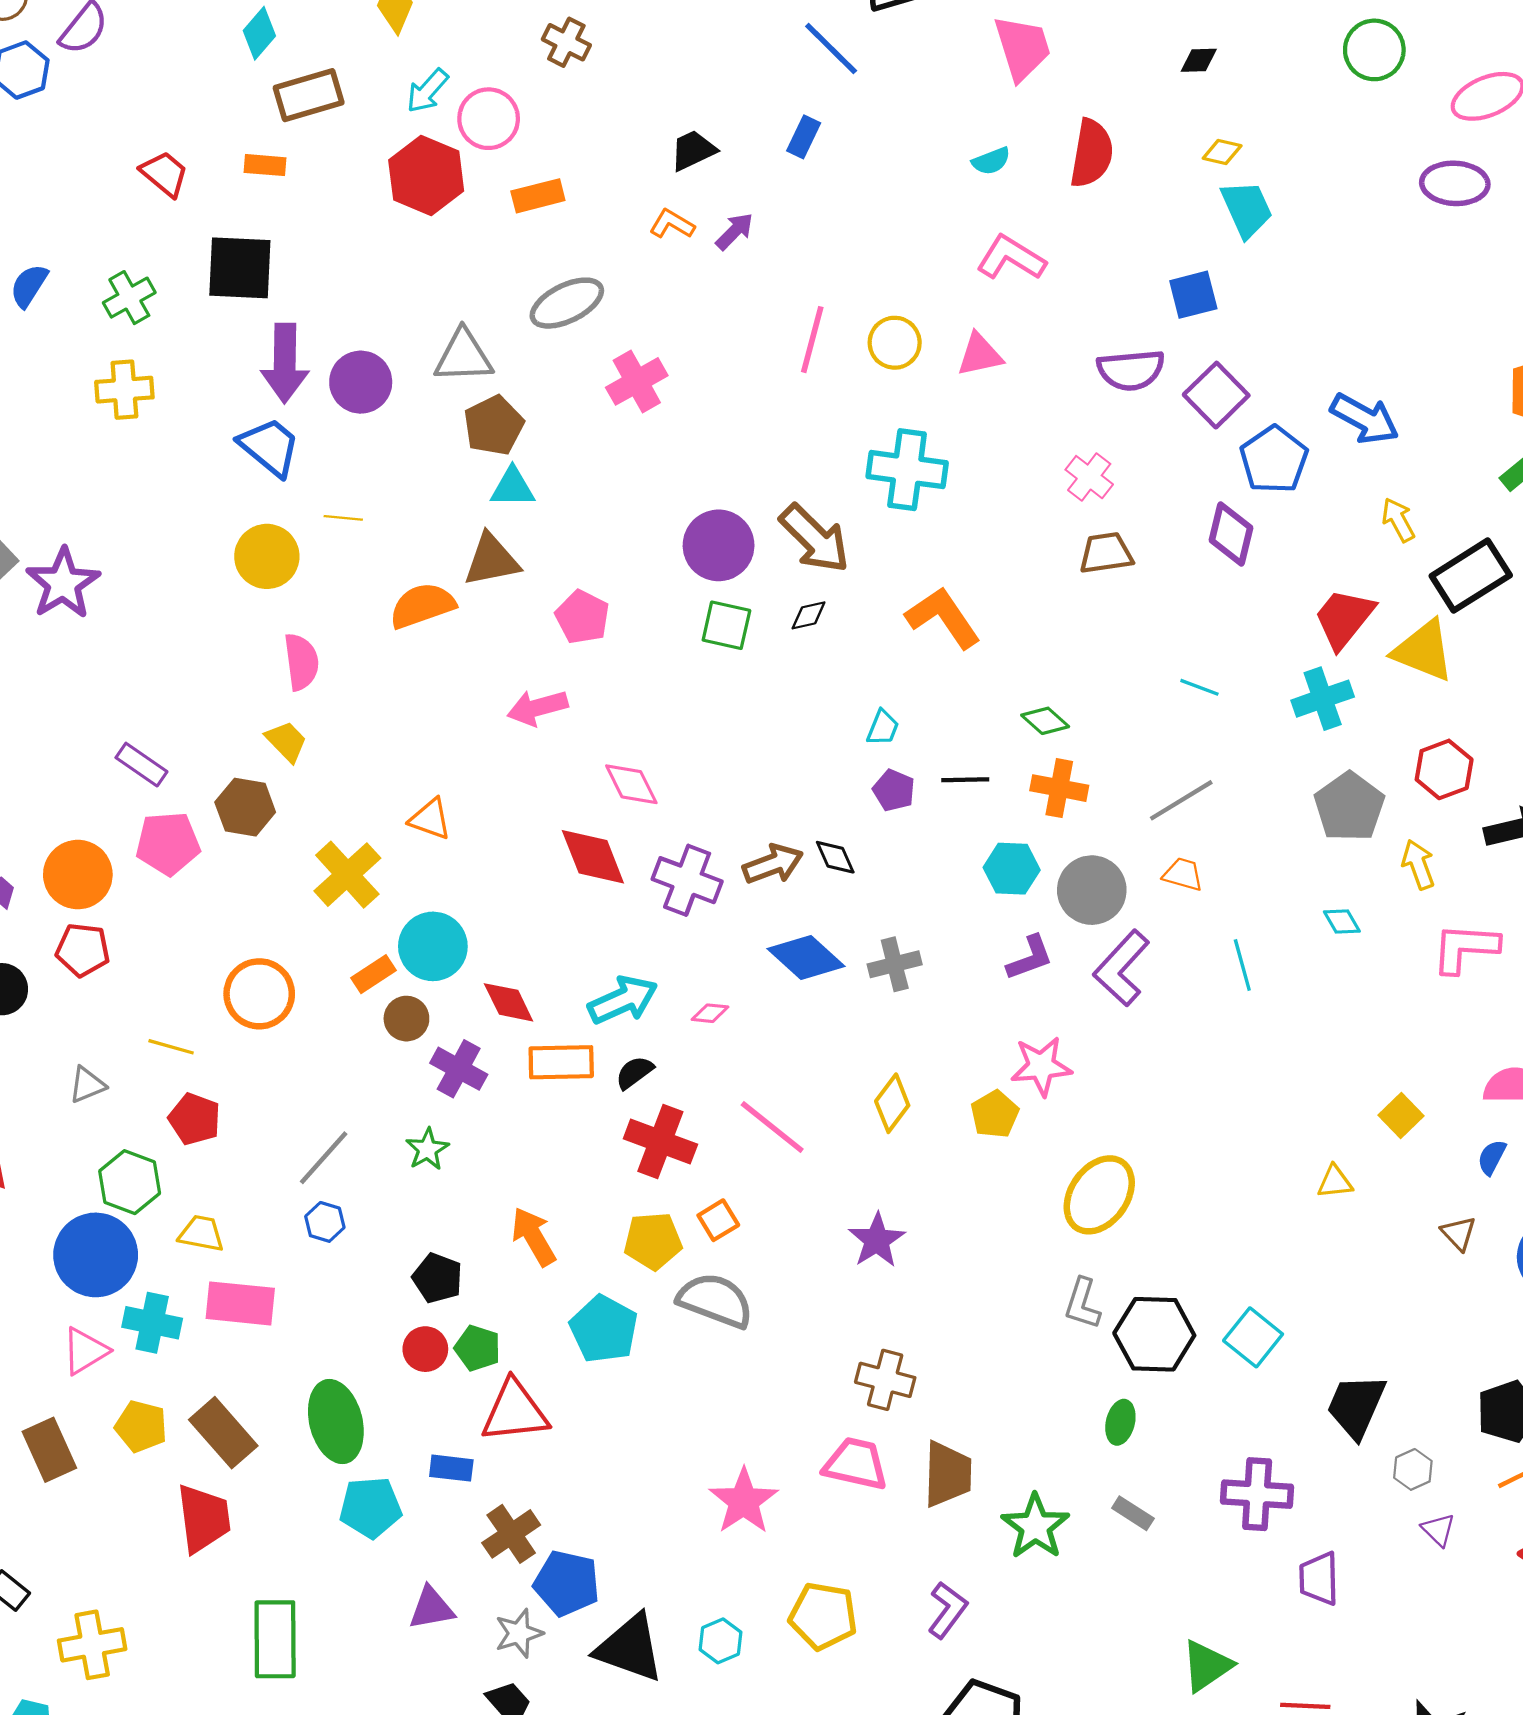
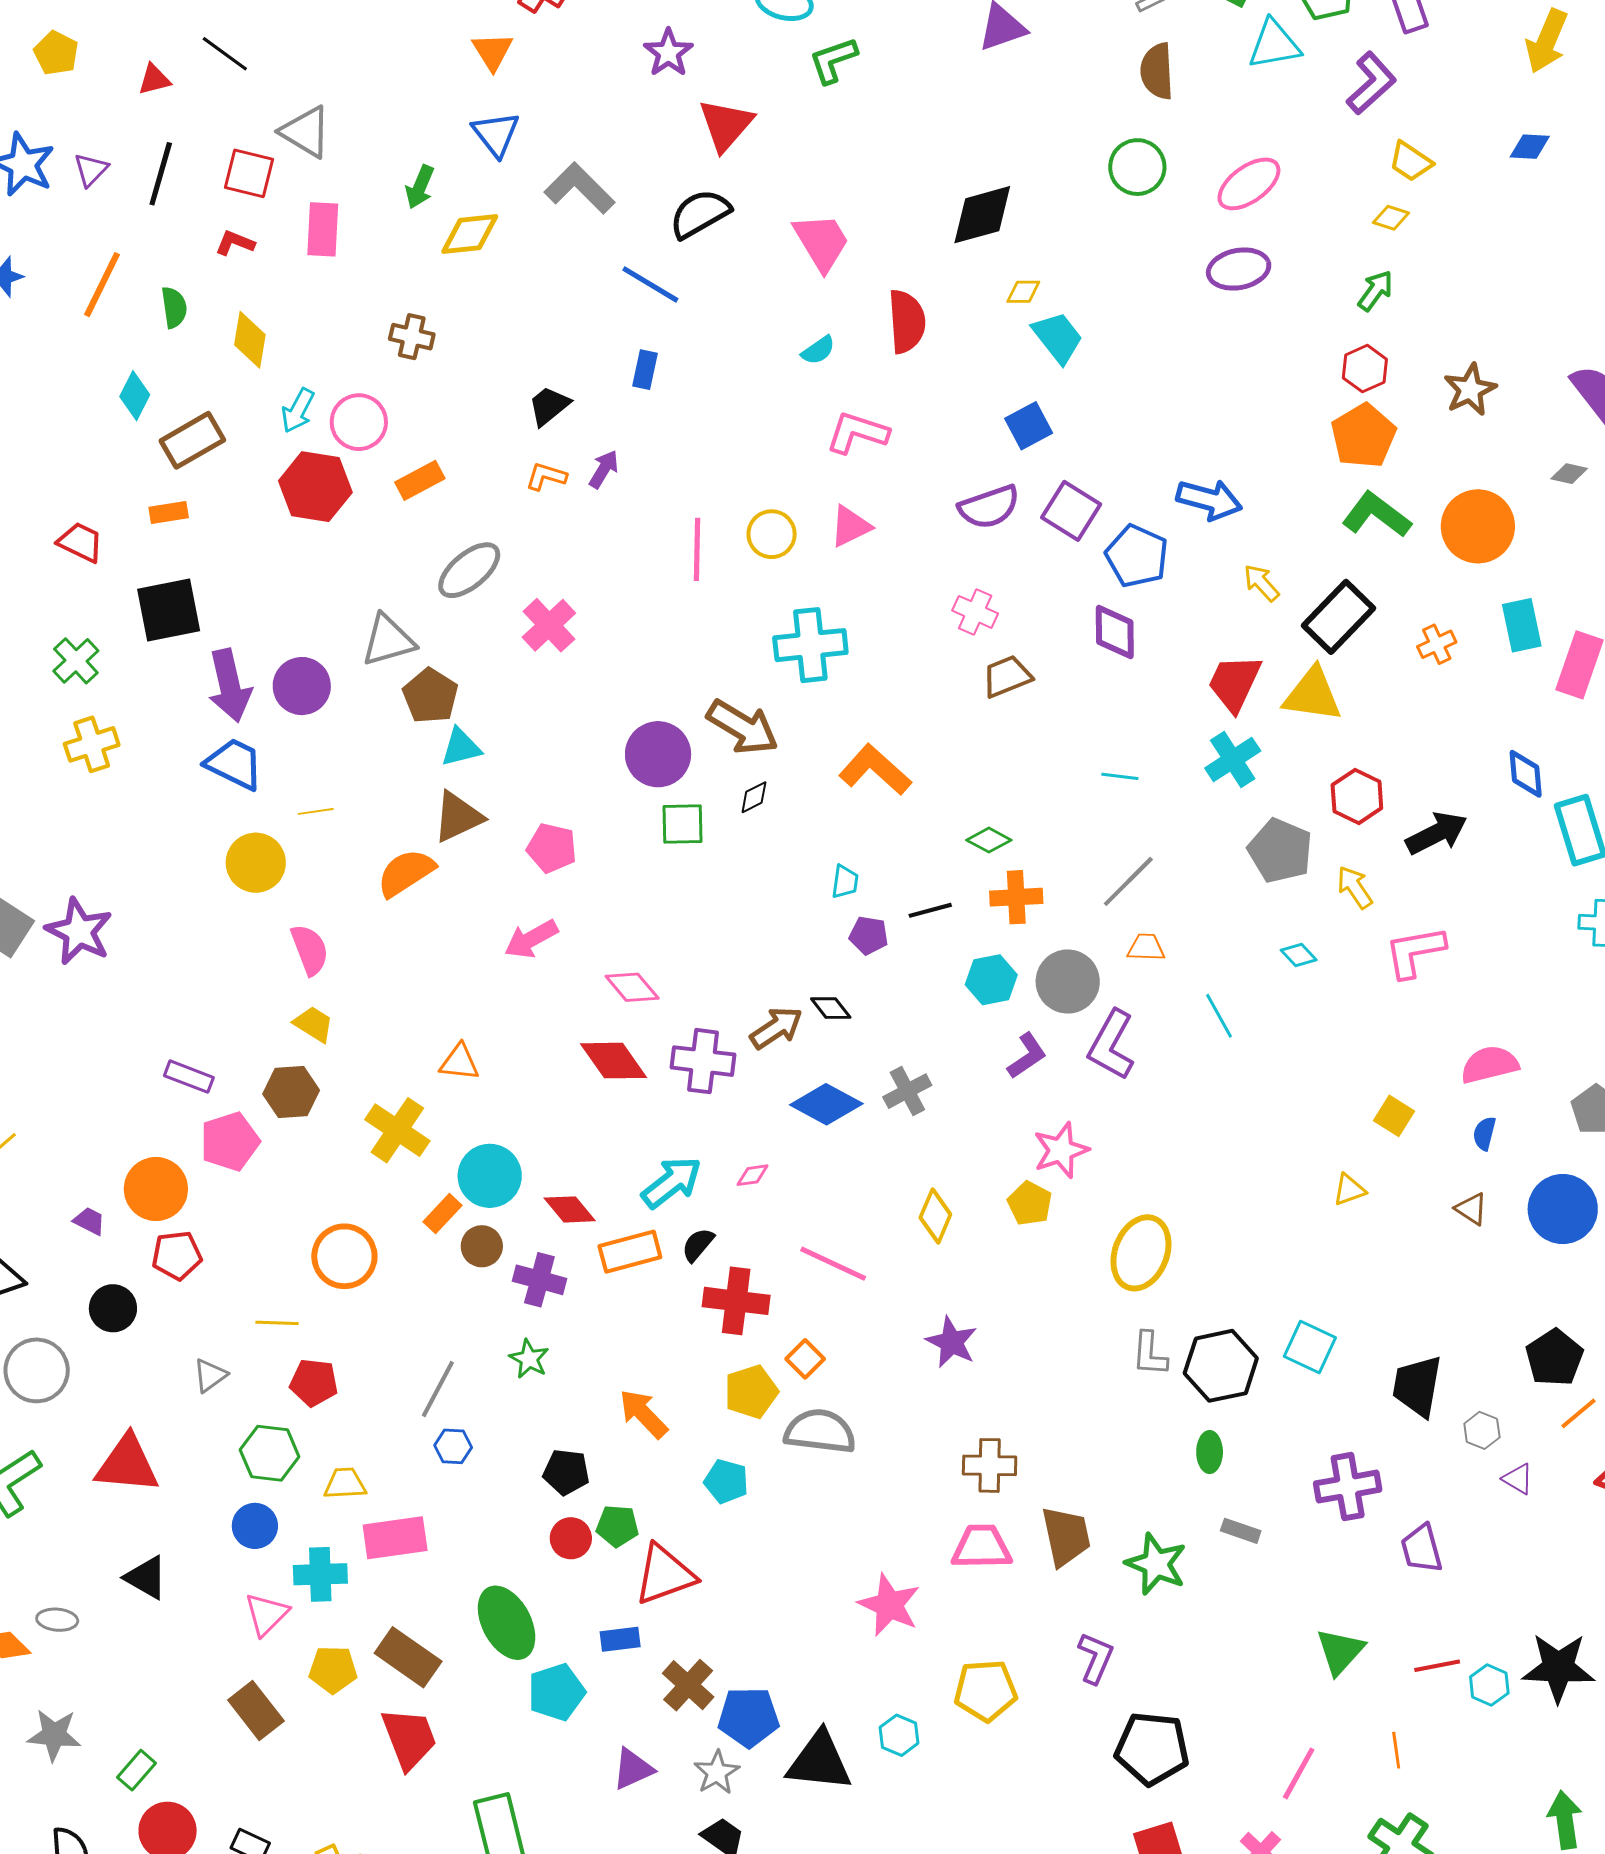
black diamond: (1199, 60) -> (982, 215), size x2.0
blue circle: (96, 1255) -> (255, 1526), size x0.6
cyan pentagon: (604, 1329) -> (726, 1481), size x0.7

